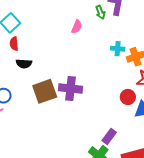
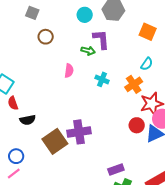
green arrow: (100, 12) -> (88, 51), turned -40
cyan cross: (118, 49) -> (102, 79), moved, turned 32
purple rectangle: (109, 136) -> (116, 169), moved, turned 49

